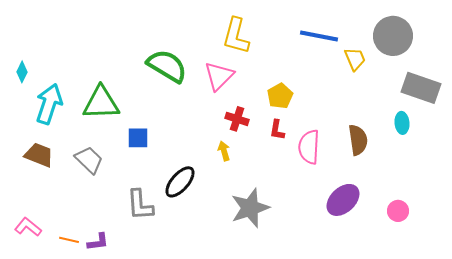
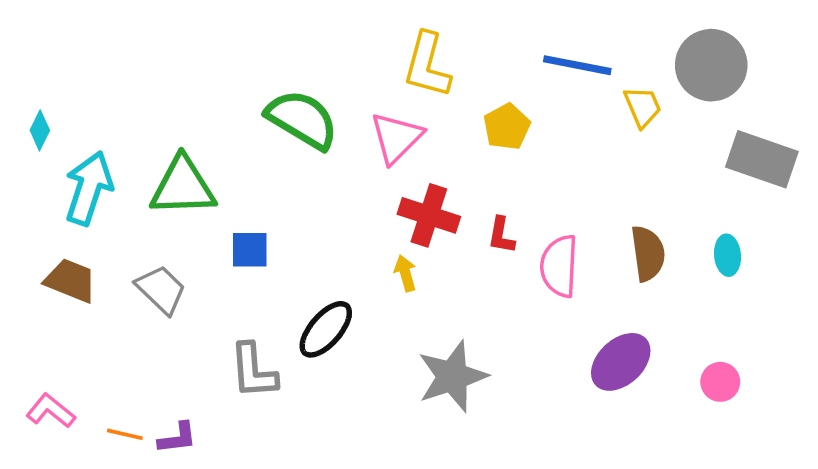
yellow pentagon: (280, 96) -> (507, 127), moved
red cross: (237, 119) -> (429, 215), size x1.4
cyan ellipse: (402, 123) -> (728, 255), moved

